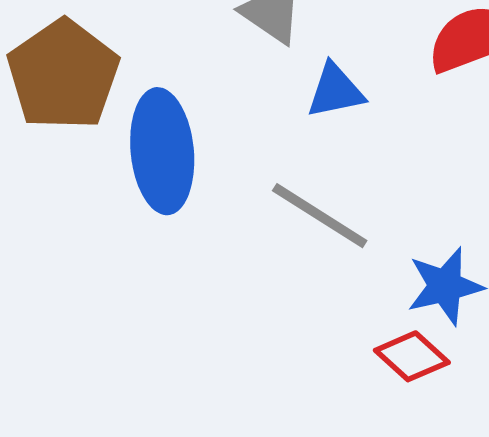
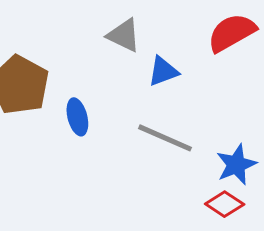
blue ellipse: (162, 151) -> (77, 117), size x0.6

